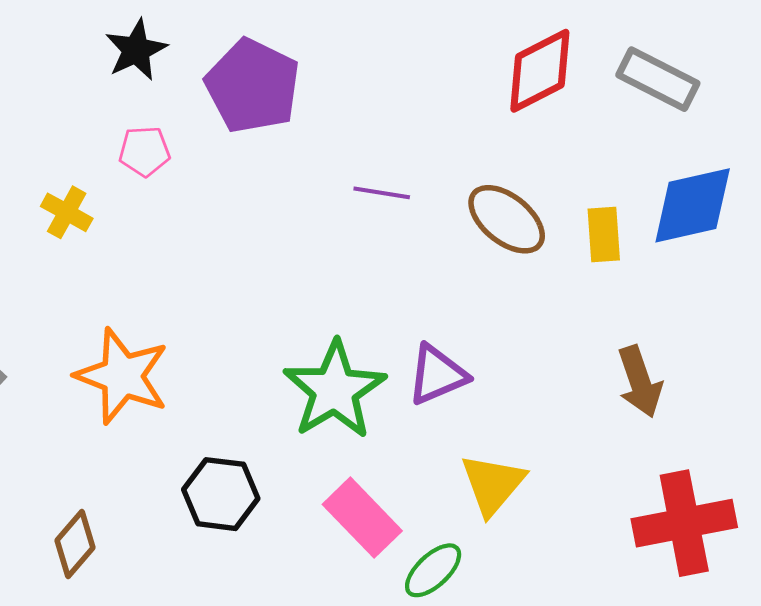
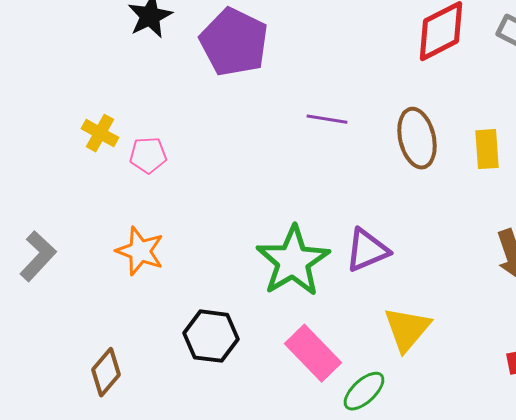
pink pentagon: (144, 151) -> (148, 155), moved
brown ellipse: (507, 219) -> (417, 138), turned 38
orange star: (122, 376) -> (140, 251), size x0.7

